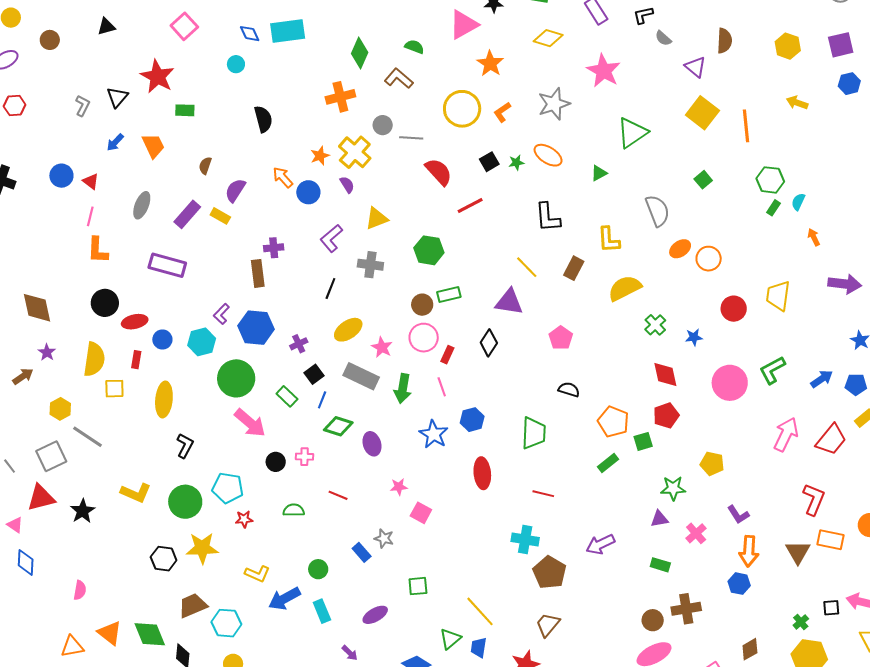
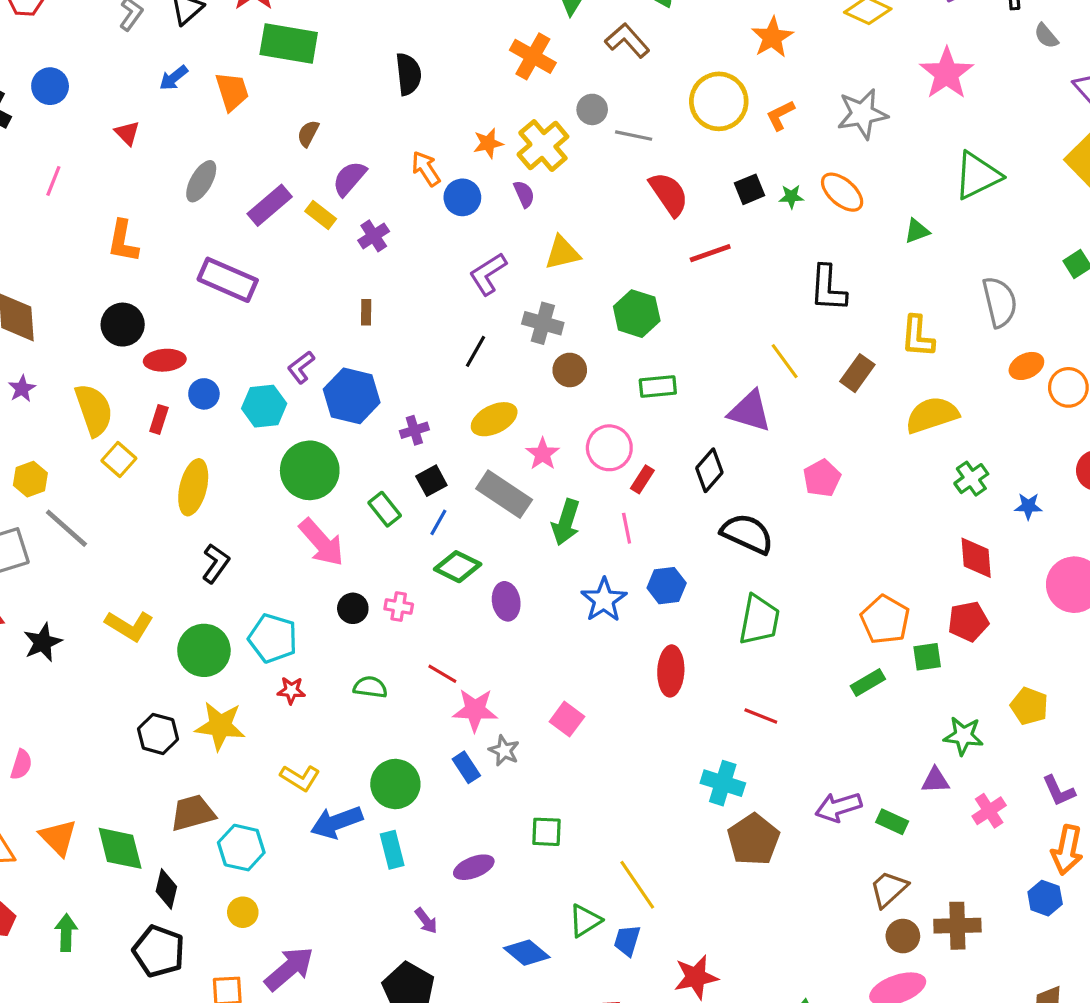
orange cross: (340, 97) -> (533, 56), turned 36
green rectangle: (185, 110) -> (289, 43), size x1.8
blue circle: (61, 176) -> (50, 86), moved
pink line: (90, 216) -> (53, 181), moved
purple cross: (274, 248) -> (374, 236), moved, turned -36
brown rectangle: (258, 273) -> (366, 312), size x0.6
brown circle: (422, 305) -> (570, 370), moved
yellow semicircle: (94, 359) -> (94, 410), turned -36
yellow square: (114, 389) -> (119, 460), turned 35
black semicircle: (569, 390) -> (747, 534), moved, size x1.6
pink star: (399, 487) -> (475, 710), moved, size x1.6
green rectangle: (660, 565) -> (892, 822), moved
green circle: (318, 569) -> (395, 784), size x1.6
brown trapezoid: (548, 625) -> (889, 889), moved

